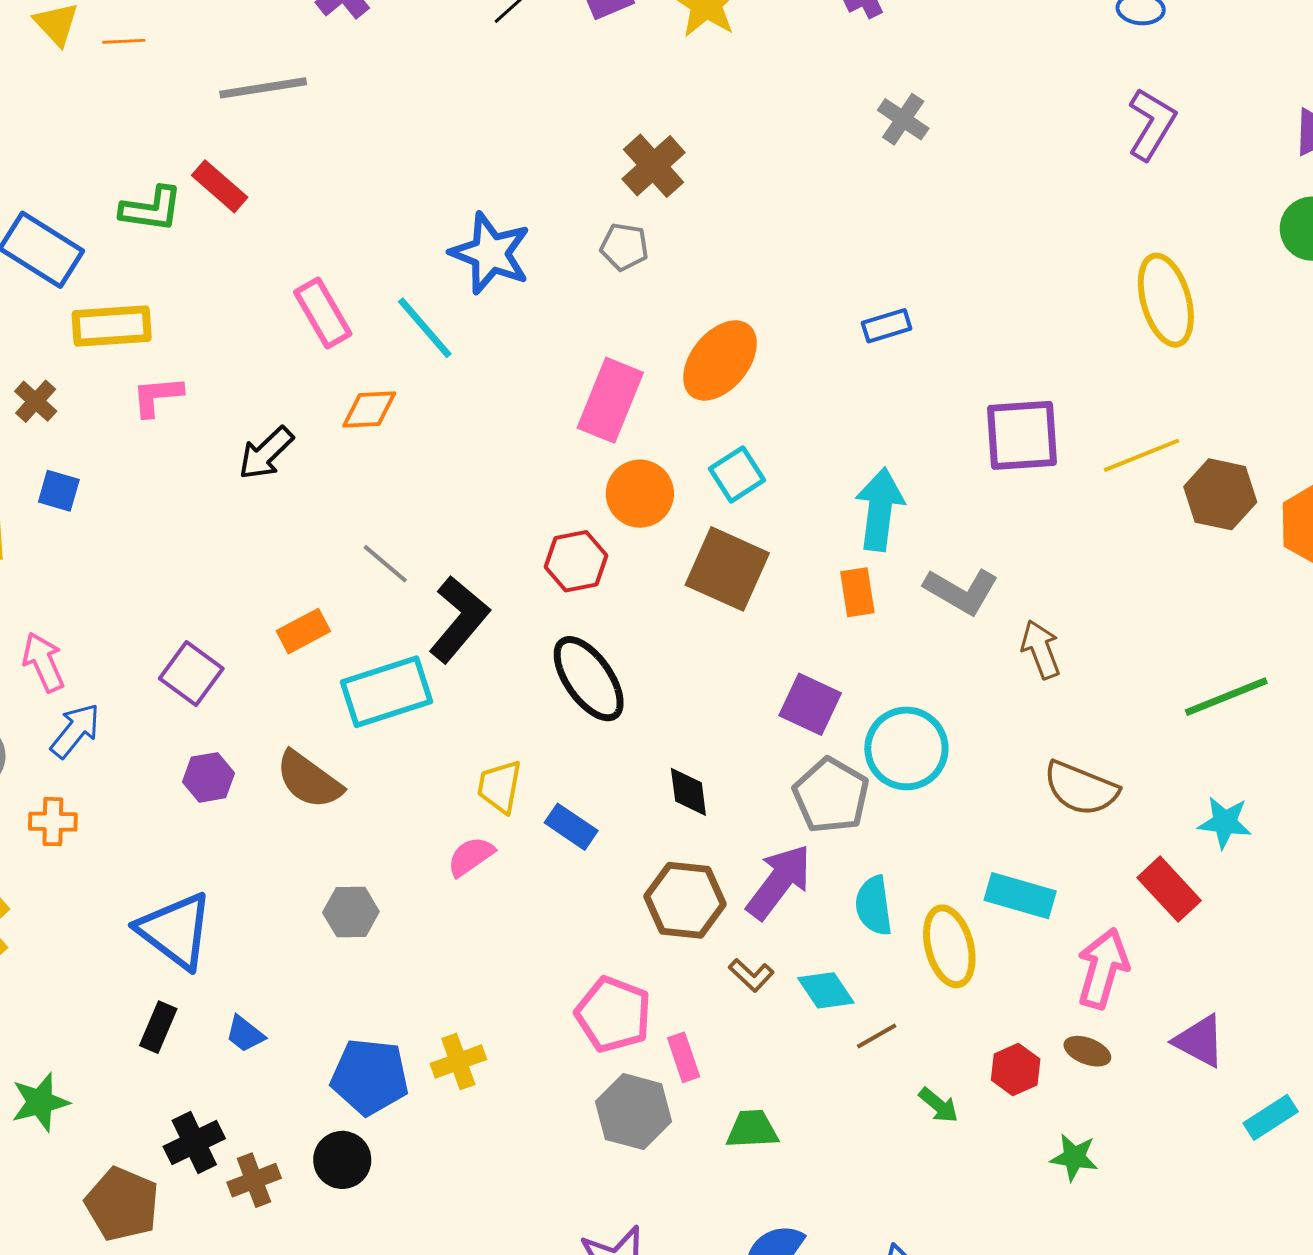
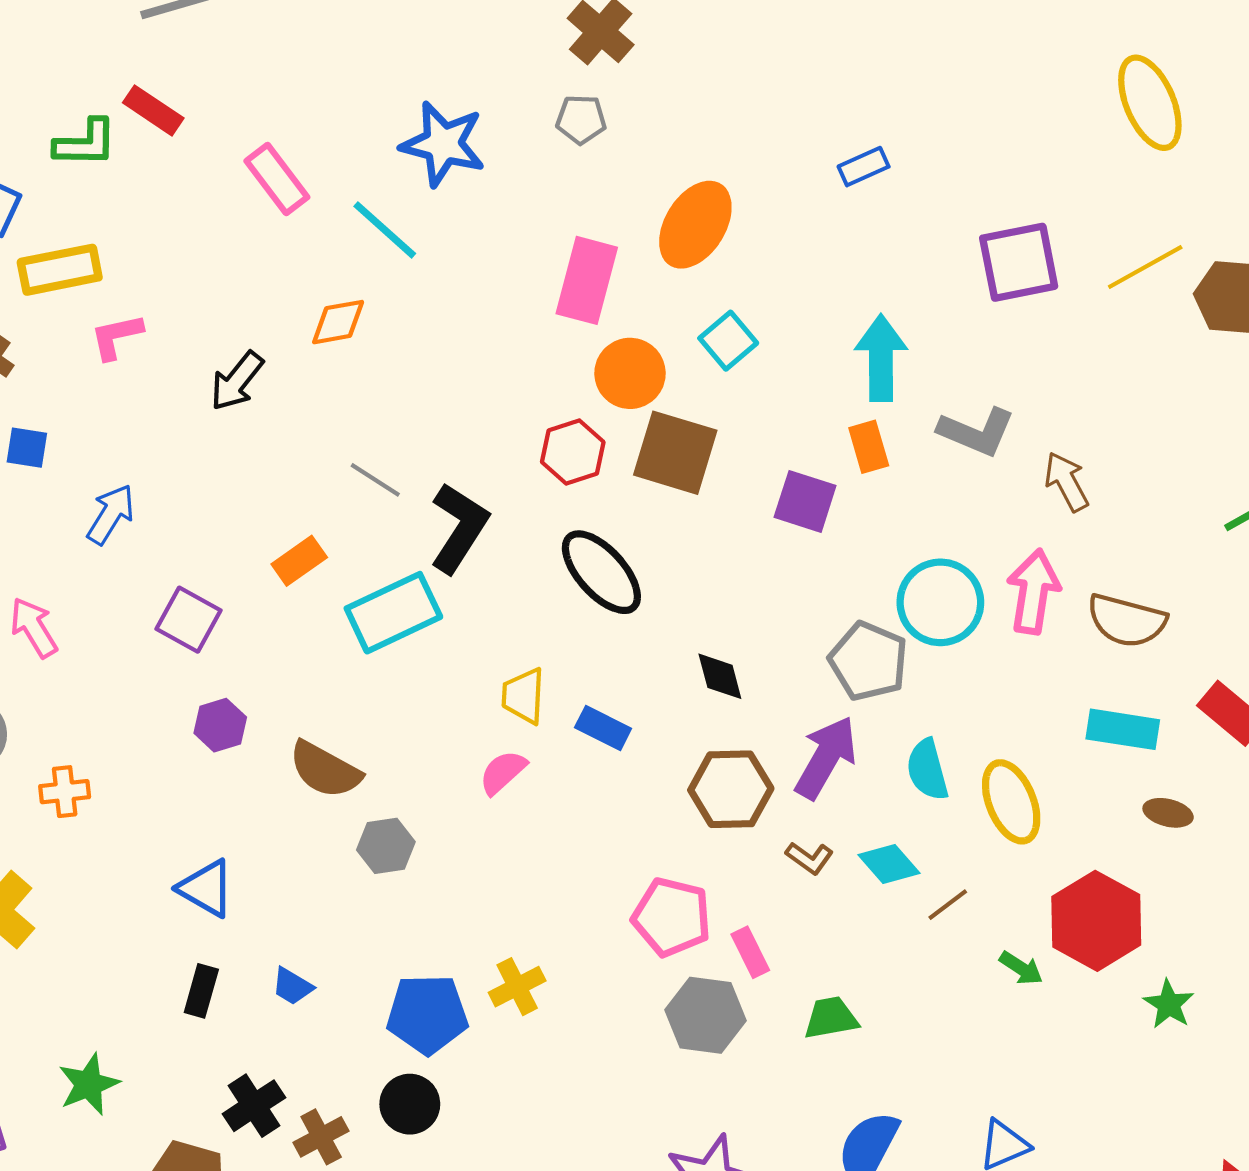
pink rectangle: (323, 313) -> (277, 179), moved
brown square: (727, 569) -> (675, 453), moved
purple square: (810, 704) -> (805, 501), moved
blue arrow: (75, 731) -> (111, 514), moved
brown semicircle: (309, 780) -> (325, 770), moved
cyan rectangle: (1020, 896) -> (1123, 729), moved
blue triangle: (175, 931) -> (206, 888), size x0.7
pink arrow: (1103, 968) -> (1033, 592), moved
brown ellipse: (1087, 1051) -> (1168, 813), moved
red hexagon: (1016, 1069) -> (1096, 921), size x1.8
green star: (1074, 1157) -> (1169, 1004), turned 30

